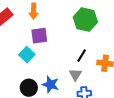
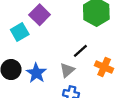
purple square: (39, 36) -> (40, 15), turned 36

